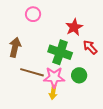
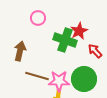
green cross: (60, 52) -> (65, 40), moved
green circle: (79, 75) -> (84, 79), size x1.6

